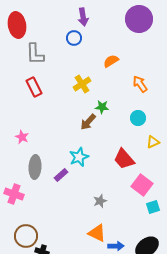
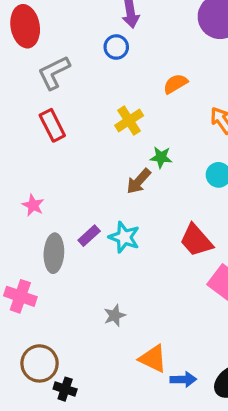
gray L-shape: (35, 54) -> (54, 73), turned 65
cyan star: (79, 157) -> (124, 237), turned -30
purple rectangle: (61, 175) -> (89, 236), moved
gray star: (100, 201) -> (115, 316), moved

